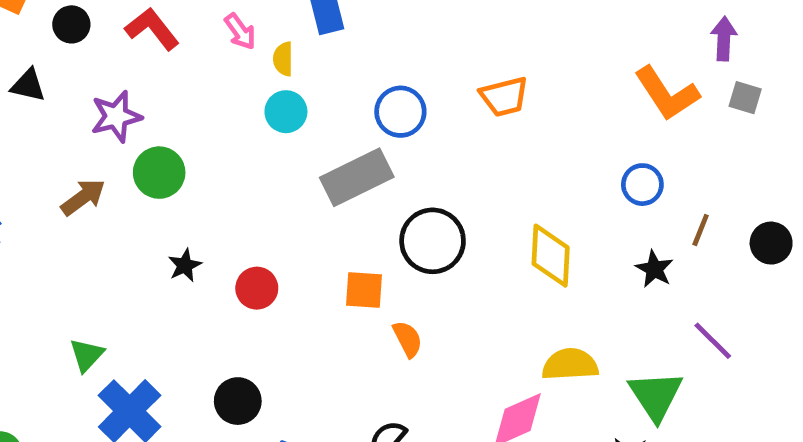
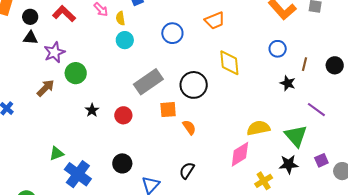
black triangle: (28, 85) -> (30, 38), moved
gray rectangle: (357, 177) -> (148, 82), moved
yellow diamond: (551, 256) -> (229, 63), moved
green triangle: (87, 355) -> (57, 153), turned 35

